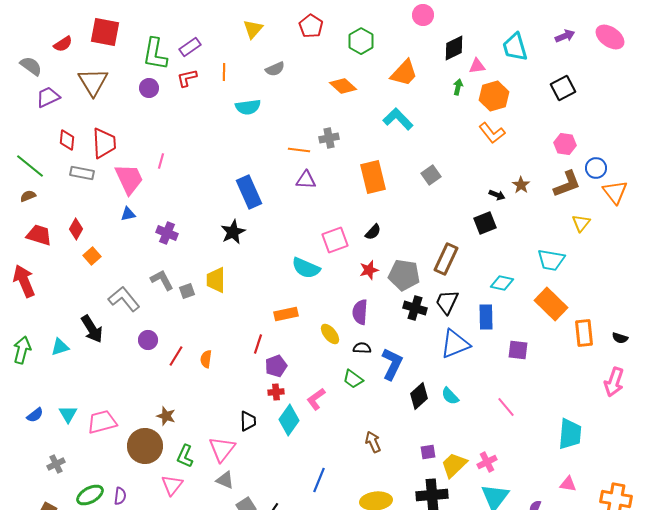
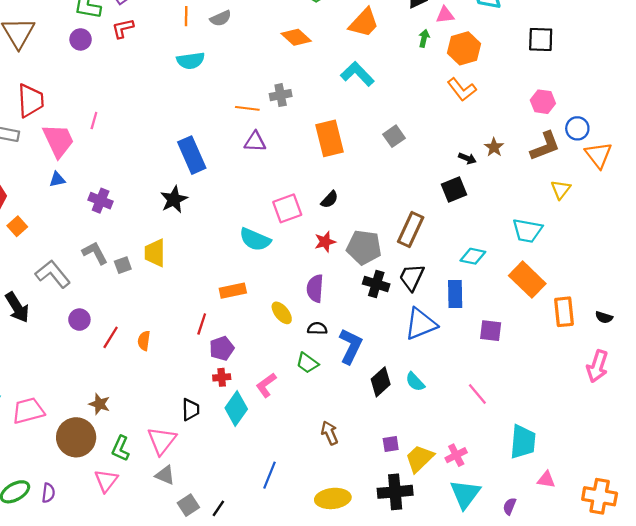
orange line: (224, 72) -> (186, 16), moved
black square: (563, 88) -> (541, 39), turned 30
cyan trapezoid: (570, 434) -> (523, 442), moved

